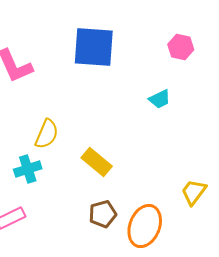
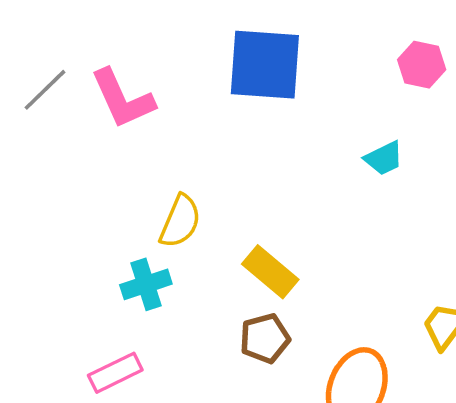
brown pentagon: (103, 214) -> (265, 338), moved

